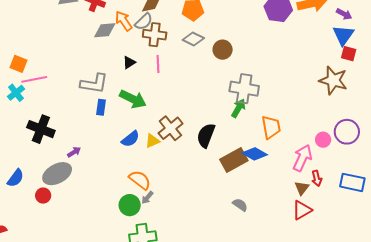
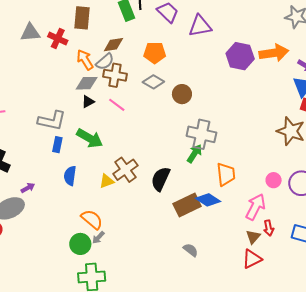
gray diamond: (105, 30) -> (87, 83), moved
pink line: (158, 64) -> (117, 105), turned -54
blue semicircle: (130, 139) -> (70, 176), moved, turned 132
pink circle: (323, 140) -> (274, 180), moved

